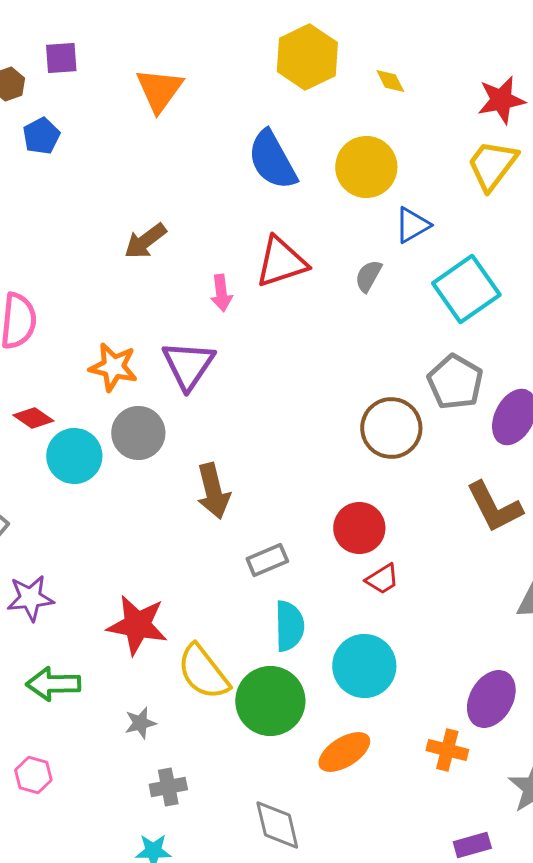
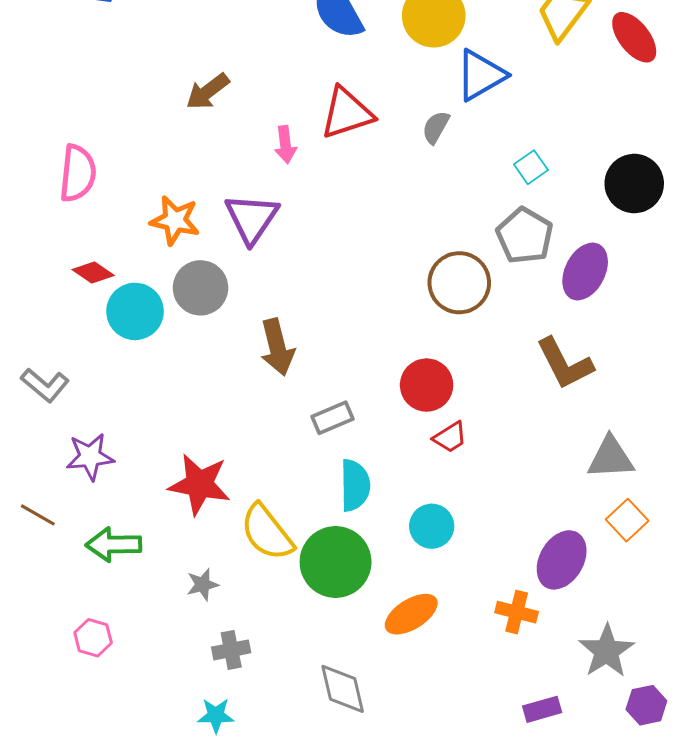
blue triangle: (412, 225) -> (481, 75), size x1.4
cyan square: (466, 289) -> (531, 167), moved, size x0.5
cyan circle: (364, 666) -> (432, 526), size x0.7

